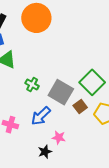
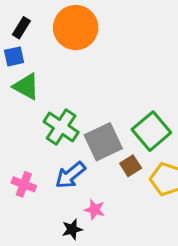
green cross: (32, 85) -> (61, 127), size x1.6
gray square: (61, 92) -> (103, 142), turned 30

